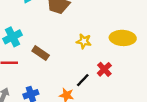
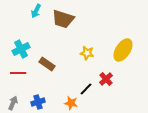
yellow ellipse: (123, 38) -> (123, 50), turned -60

